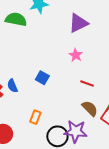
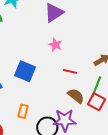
blue square: (42, 78) -> (25, 71), size x1.5

